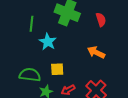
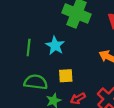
green line: (32, 24) -> (29, 48), moved

